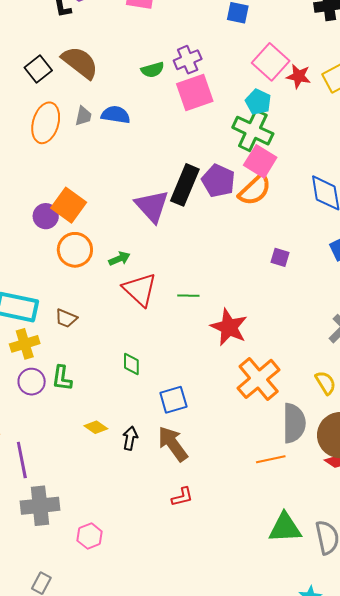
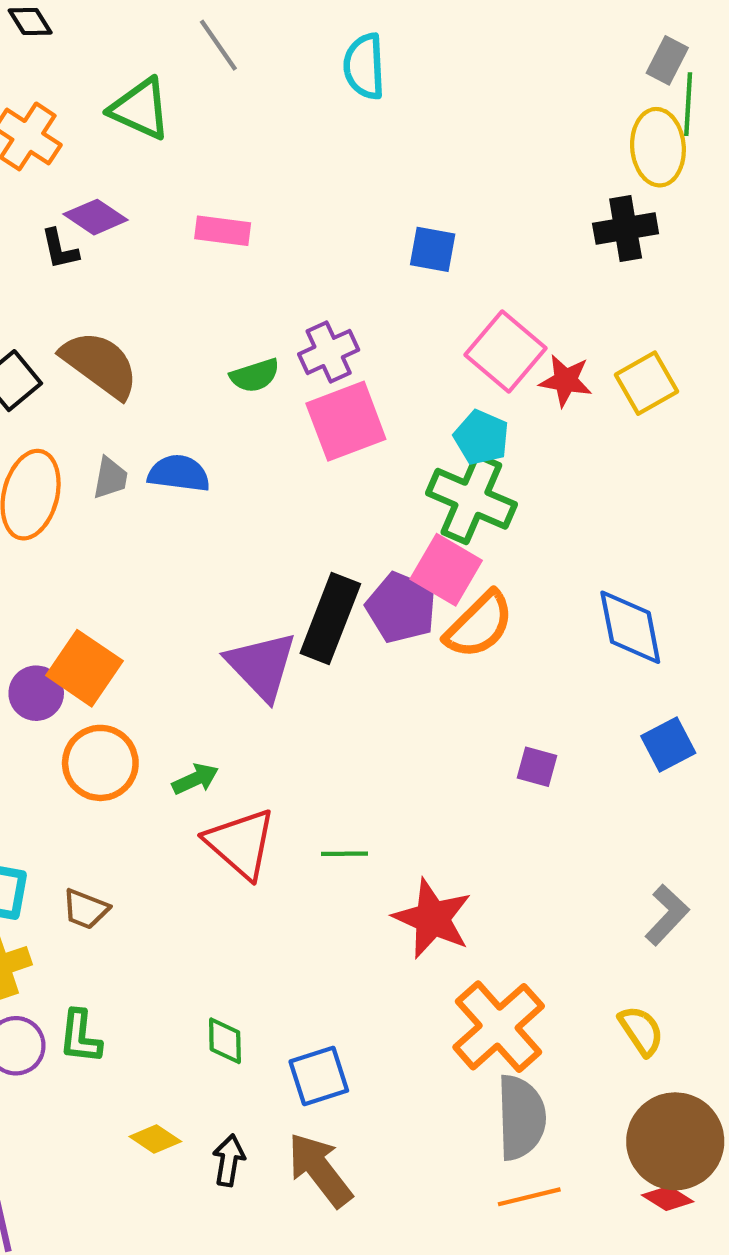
pink square: (260, 161) -> (446, 570), moved
green diamond: (131, 364) -> (225, 1041), moved
gray semicircle: (294, 423) -> (521, 1118), moved

